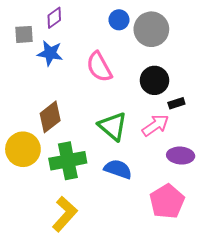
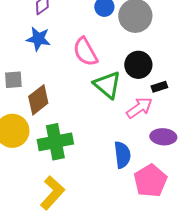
gray square: (24, 34) -> (13, 80), moved
green triangle: (113, 126) -> (107, 85), moved
blue semicircle: (118, 169) -> (122, 155), moved, turned 64

